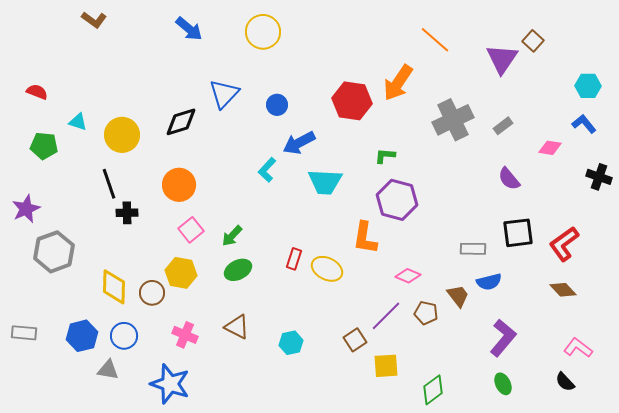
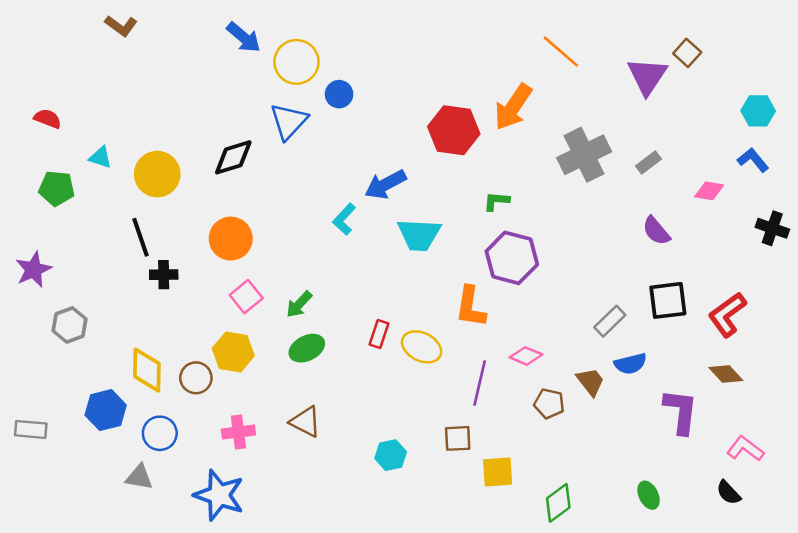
yellow circle: (263, 32) -> (296, 62), moved
blue circle: (277, 105) -> (339, 94), moved
gray rectangle: (473, 249) -> (610, 321), turned -45
gray hexagon: (54, 252) -> (70, 325), size x0.7
purple line: (386, 316) -> (480, 383), moved, turned -32
pink cross: (185, 335) -> (238, 432), turned -30
blue hexagon: (82, 336) -> (106, 410), moved
purple L-shape: (503, 338) -> (681, 411), moved, turned -33
brown square: (355, 340) -> (458, 438), turned 30
cyan hexagon: (291, 343) -> (391, 455), moved

